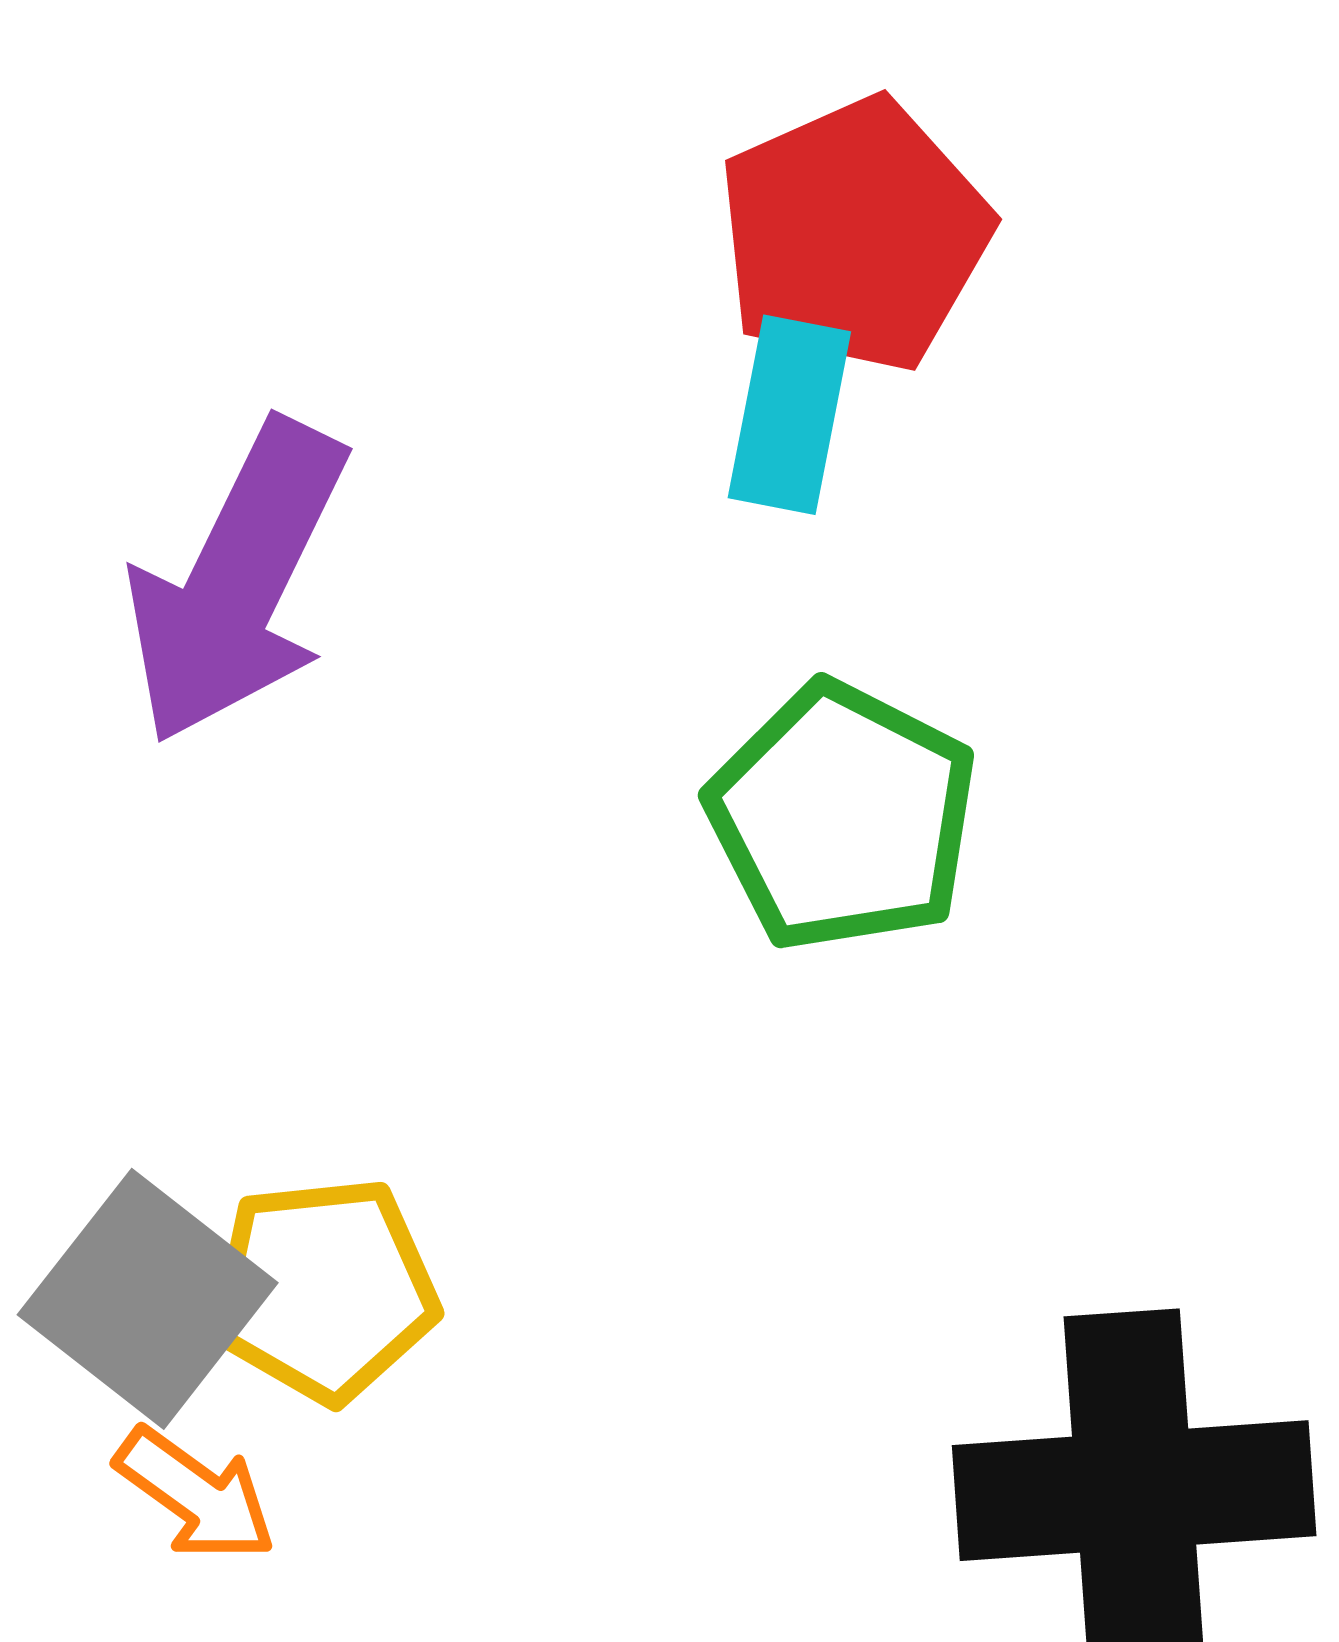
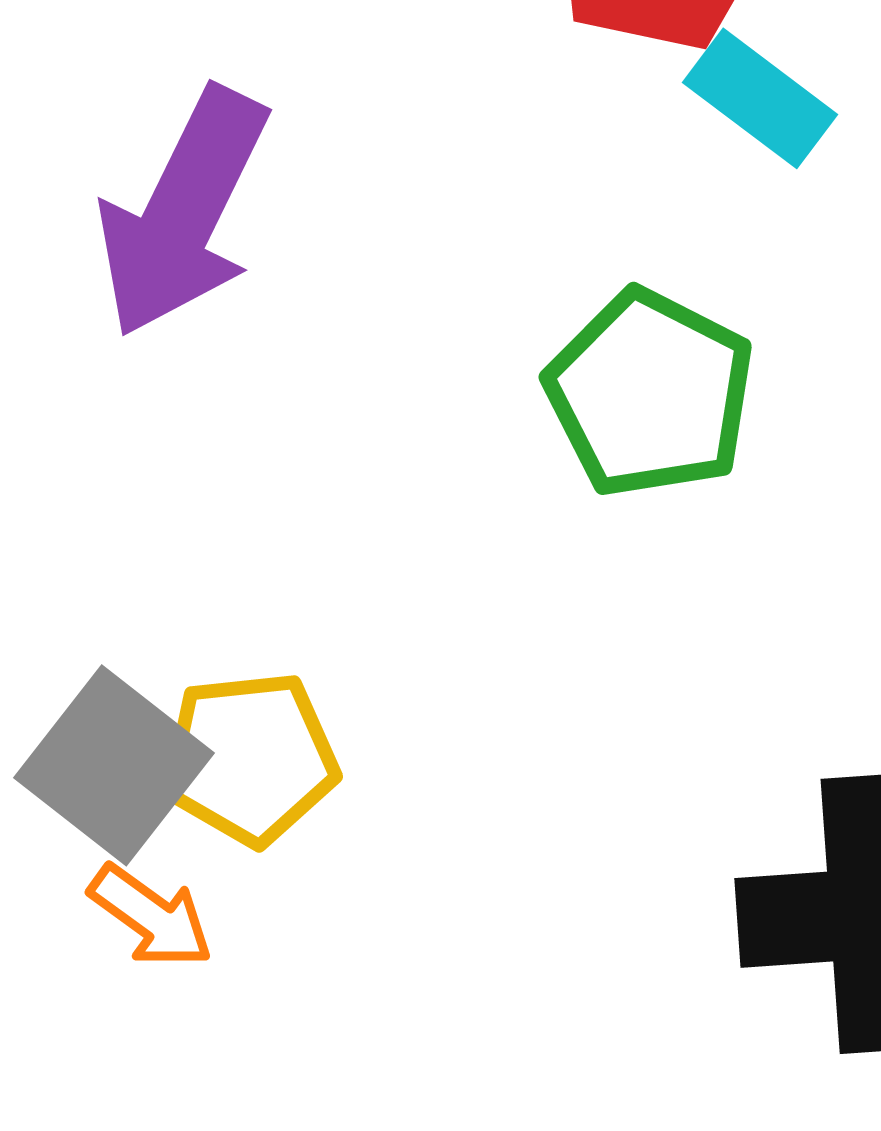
cyan rectangle: (789, 415) -> (760, 98), moved, turned -64

